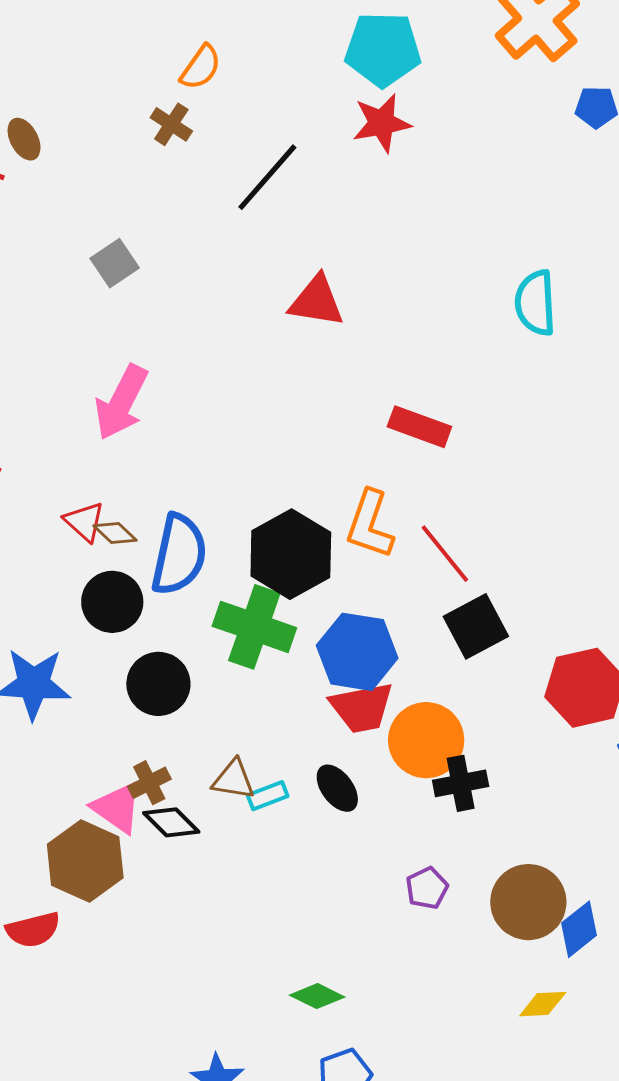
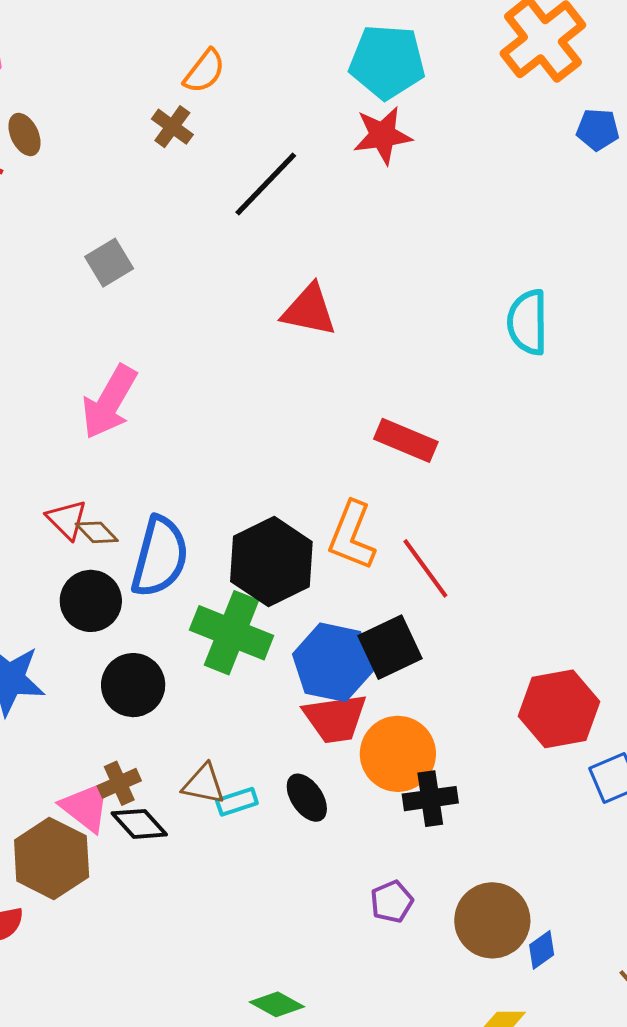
black square: (476, 626) -> (390, 647), moved
blue diamond: (579, 929) -> (542, 950), size x0.7

